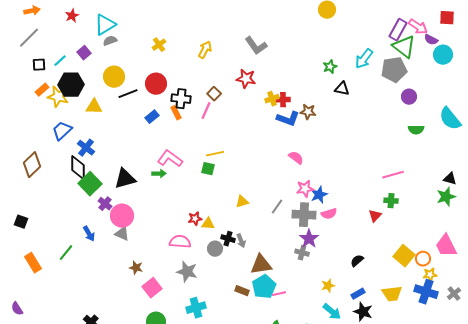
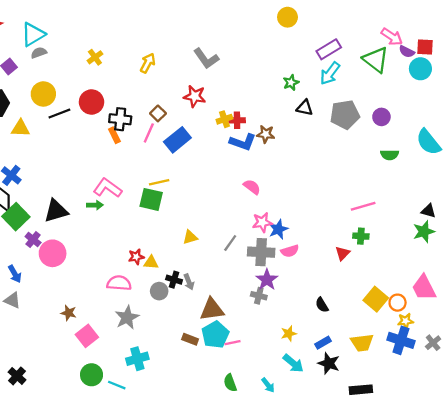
red square: (447, 18) -> (425, 47), moved
purple rectangle: (398, 30) -> (329, 49), moved, turned 30
gray pentagon: (394, 70) -> (345, 115), moved
blue rectangle: (152, 117) -> (177, 140), moved, size x1.6
green square: (208, 169) -> (151, 199), size x1.5
gray triangle: (122, 234) -> (12, 300), moved
black semicircle: (357, 261) -> (322, 305), turned -80
gray star: (187, 272) -> (127, 317), turned 30

